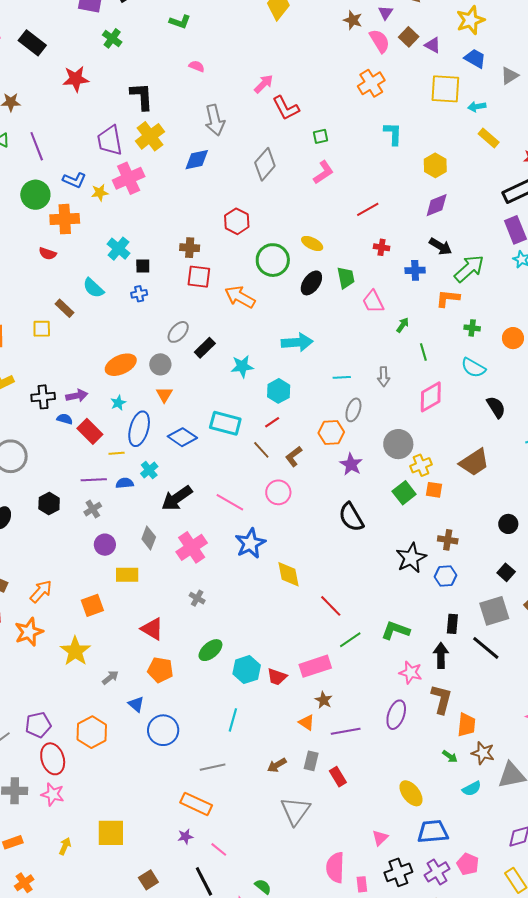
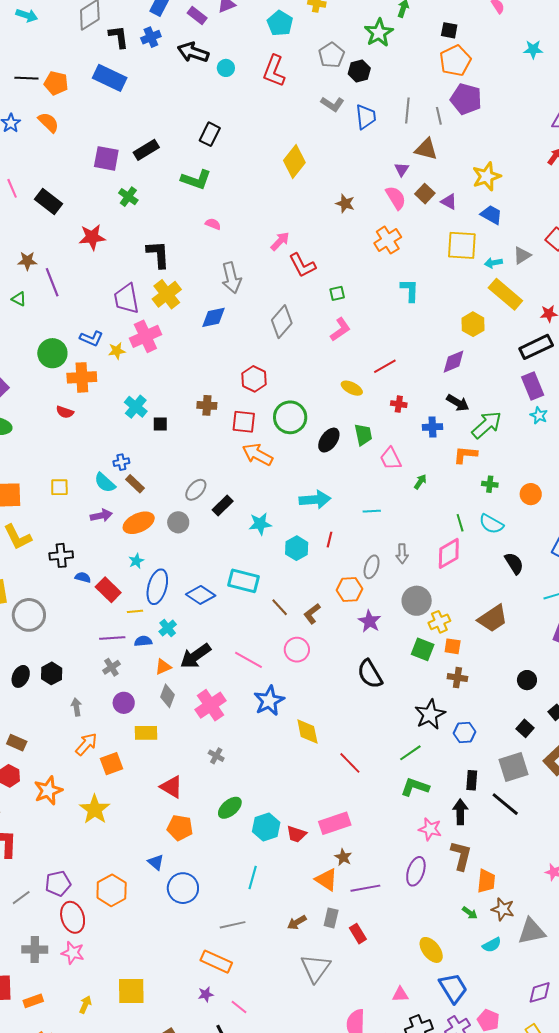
brown star: (353, 20) -> (345, 203), moved
green L-shape: (180, 22) -> (196, 180), size x1.4
gray triangle: (510, 76) -> (522, 255), moved
yellow rectangle: (489, 138) -> (505, 294), size x1.6
purple line: (37, 146) -> (52, 282), moved
yellow hexagon: (435, 165) -> (473, 324), moved
yellow ellipse: (312, 243) -> (352, 388), moved
red square: (199, 277) -> (244, 422), moved
cyan semicircle: (93, 288) -> (105, 483), moved
blue cross: (139, 294) -> (121, 462), moved
brown rectangle: (65, 308) -> (135, 484), moved
green line: (423, 352) -> (460, 523), moved
cyan line: (342, 377) -> (372, 511), moved
gray arrow: (384, 377) -> (402, 554), moved
orange triangle: (164, 395) -> (163, 667), moved, turned 36
purple arrow: (77, 396) -> (101, 516), moved
red line: (272, 422) -> (329, 540), moved, turned -42
green square: (404, 493) -> (423, 649), turned -30
black hexagon: (49, 503) -> (52, 673), moved
brown cross: (448, 540) -> (457, 678), moved
orange arrow: (41, 591) -> (86, 744), moved
green line: (350, 640) -> (410, 753), moved
gray arrow: (110, 677) -> (76, 707), moved, turned -60
orange triangle: (307, 723) -> (326, 880), size x1.4
blue trapezoid: (433, 832) -> (453, 988), turned 64
pink triangle: (380, 838) -> (400, 994), turned 42

